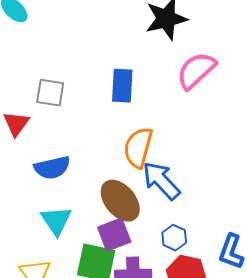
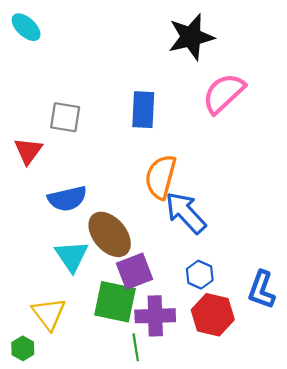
brown ellipse: (120, 201) -> (110, 234), moved

